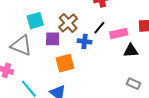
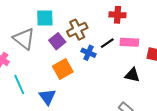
pink rectangle: (119, 33) -> (129, 42), moved
purple square: (53, 39) -> (57, 41), turned 35
orange square: (65, 63) -> (63, 69), turned -30

